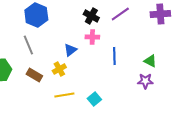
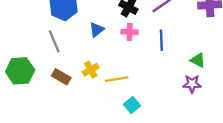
blue triangle: (70, 50) -> (97, 30), moved
blue line: (114, 56) -> (161, 40), moved
yellow line: (64, 95) -> (117, 79), moved

